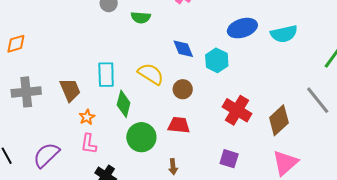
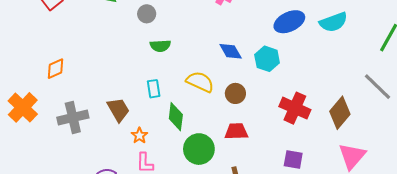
green semicircle: (141, 18) -> (160, 46), moved
cyan rectangle: (106, 75) -> (154, 89), size x0.7

